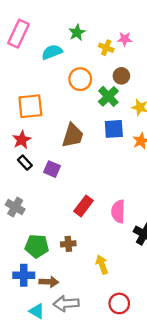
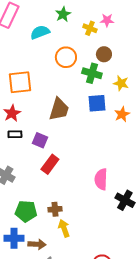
green cross: (108, 96) -> (92, 73), turned -30
black rectangle: (25, 163) -> (15, 134), turned -48
red rectangle: (83, 206) -> (50, 164), moved
yellow arrow: (102, 264) -> (64, 228), moved

